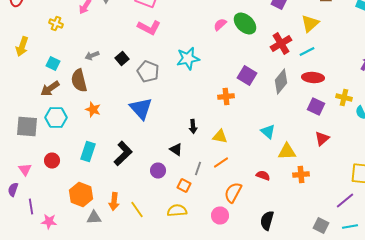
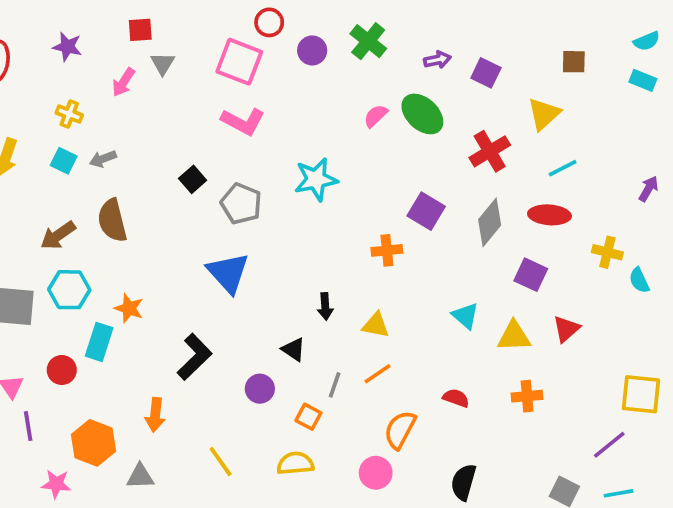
cyan line: (307, 52) -> (563, 168), moved
gray arrow: (92, 56) -> (103, 159), moved
cyan square: (53, 64) -> (64, 161), moved
purple square: (316, 106) -> (531, 275), moved
orange star: (93, 110) -> (129, 308), moved
cyan rectangle: (88, 152) -> (99, 342), moved
yellow triangle: (287, 152) -> (514, 336), moved
orange hexagon: (81, 194) -> (94, 443), moved
orange arrow: (114, 202) -> (155, 415), moved
purple line: (31, 206) -> (28, 426), moved

